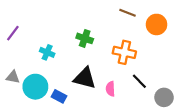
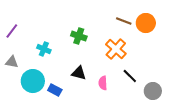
brown line: (128, 13) -> (124, 21), moved
orange cross: (124, 52) -> (116, 49), turned 30
gray triangle: (13, 77) -> (12, 62), moved
black triangle: (85, 78) -> (79, 73), size x0.7

